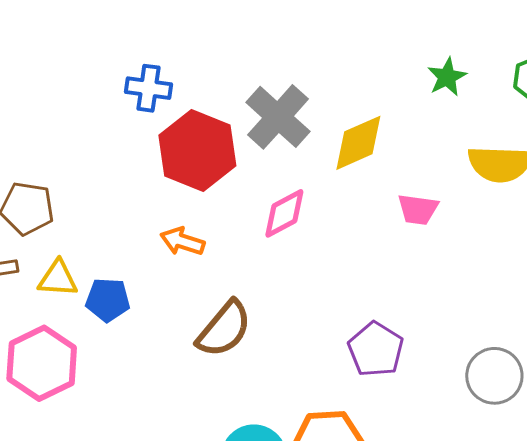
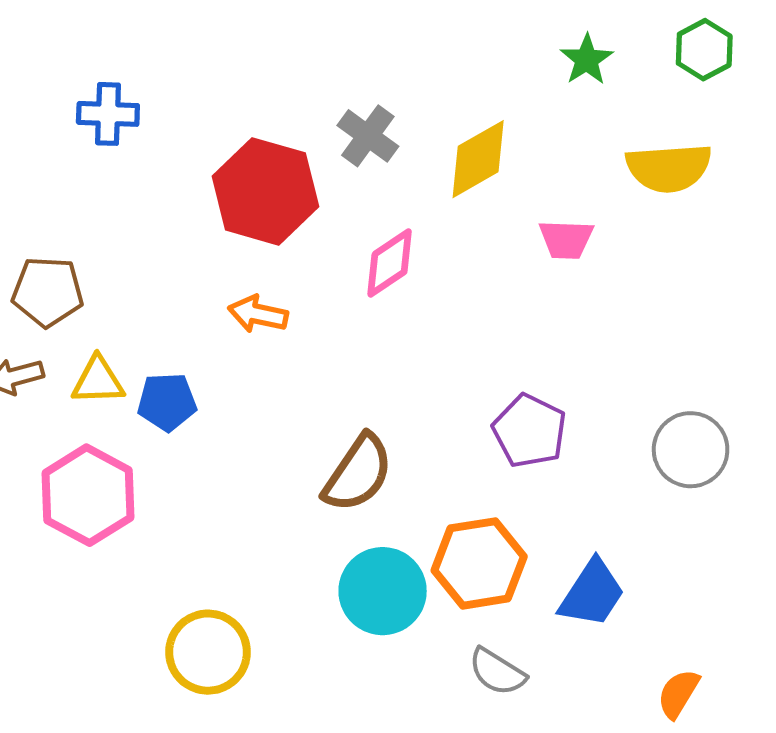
blue cross: (148, 88) -> (108, 114), moved
gray cross: (278, 117) -> (368, 136), size x0.7
brown semicircle: (224, 329) -> (358, 473), moved

